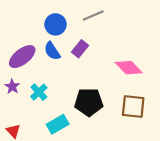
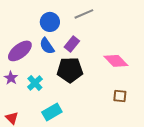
black pentagon: (89, 102) -> (70, 70), moved
brown square: (133, 107) -> (120, 96), size x0.6

